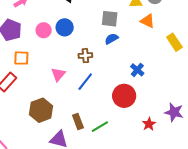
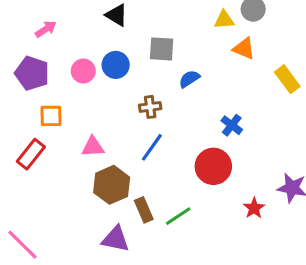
gray square: (110, 19) -> (162, 49), moved
pink triangle: (58, 74) -> (93, 147), moved, turned 49
brown hexagon: (41, 110) -> (112, 185), moved

